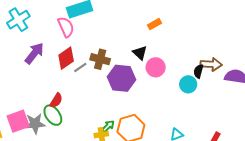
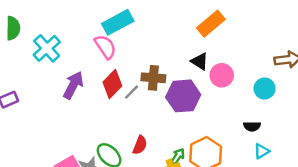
orange rectangle: (155, 24) -> (211, 24), size x1.6
black semicircle: (198, 71) -> (252, 126), moved, turned -96
red semicircle: (56, 100) -> (140, 145), moved

